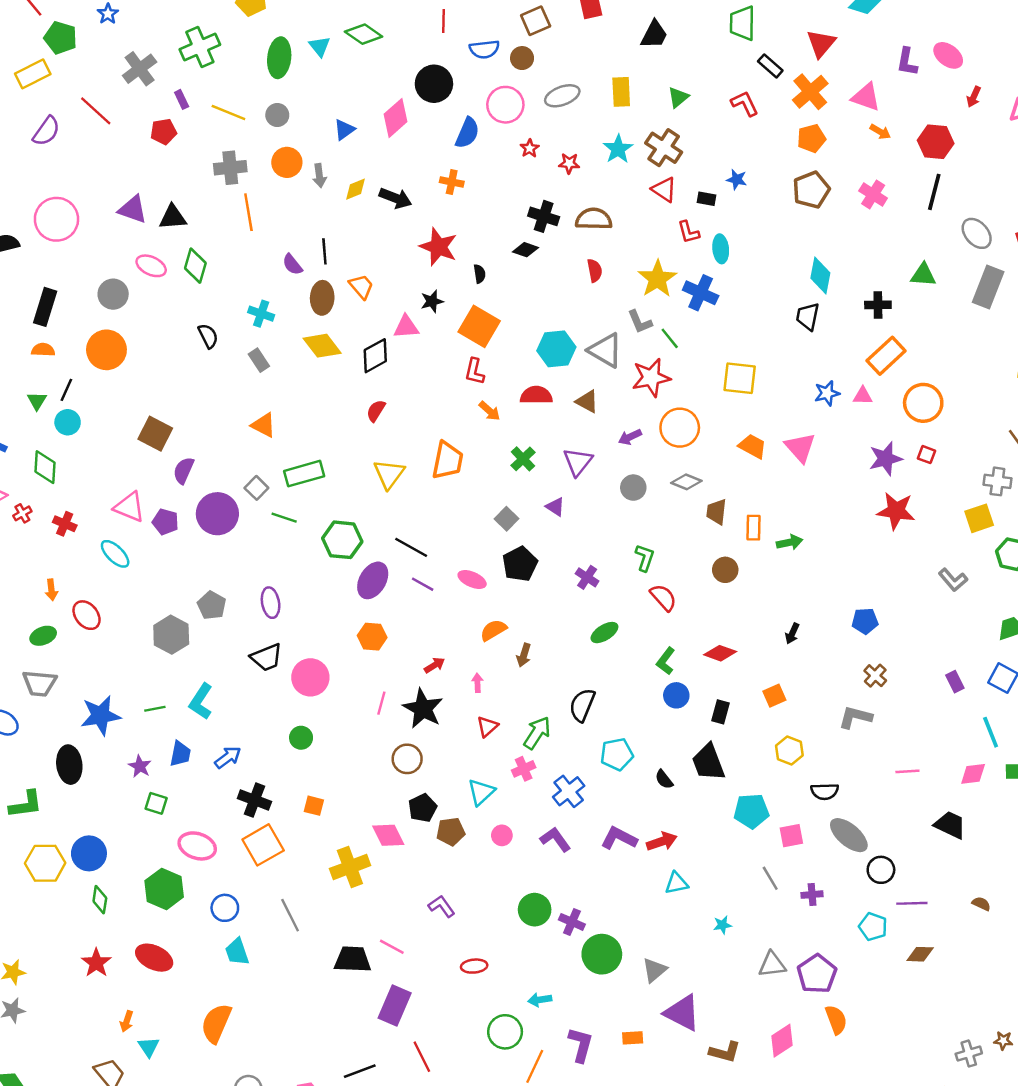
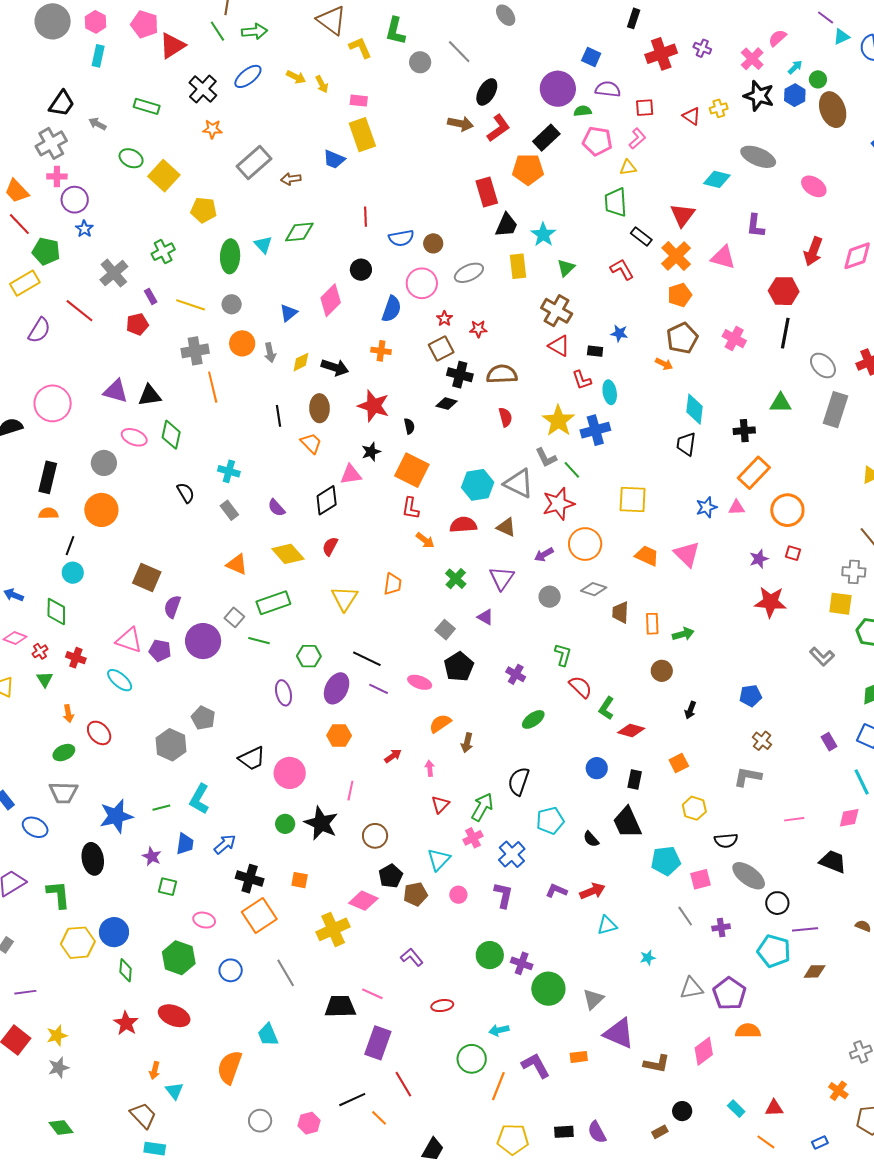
brown square: (536, 21) -> (441, 348), moved
green diamond: (364, 34) -> (299, 232), turned -36
black trapezoid: (654, 34) -> (506, 225), moved
green cross: (200, 47) -> (163, 252), size x0.7
pink ellipse: (948, 55) -> (814, 186), moved
black circle: (434, 84) -> (361, 270), size x0.7
red arrow: (974, 97) -> (813, 251), size x1.6
orange arrow: (880, 132) -> (664, 364), moved
cyan star: (618, 149) -> (543, 235), moved
purple semicircle: (292, 265) -> (276, 508), moved
blue cross: (701, 293) -> (595, 430), turned -36
brown ellipse: (322, 298) -> (319, 408), moved
yellow diamond: (322, 346) -> (288, 554), moved
green triangle: (37, 401) -> (45, 679), moved
purple star: (886, 459) -> (759, 559), size x0.7
orange trapezoid: (448, 460) -> (393, 584), size x0.7
yellow square: (979, 518) -> (840, 604), turned 30
green hexagon: (342, 540) -> (309, 656), size x0.7
brown circle: (725, 570) -> (662, 671), moved
purple ellipse: (271, 603) -> (284, 693), moved
green L-shape: (666, 661) -> (606, 708), moved
black star: (423, 709) -> (321, 823), moved
green L-shape: (26, 804) -> (58, 895), turned -84
pink diamond: (388, 835) -> (363, 901), turned -36
purple L-shape: (619, 838) -> (556, 891), size x0.7
purple L-shape: (555, 839) -> (503, 895), turned 52
pink ellipse: (197, 846) -> (204, 920), size x0.7
cyan pentagon: (873, 927) -> (774, 951), size x1.4
cyan trapezoid: (237, 952) -> (268, 1035), moved
orange semicircle: (836, 1020) -> (748, 1031), turned -65
purple L-shape: (581, 1045) -> (536, 1066), turned -40

